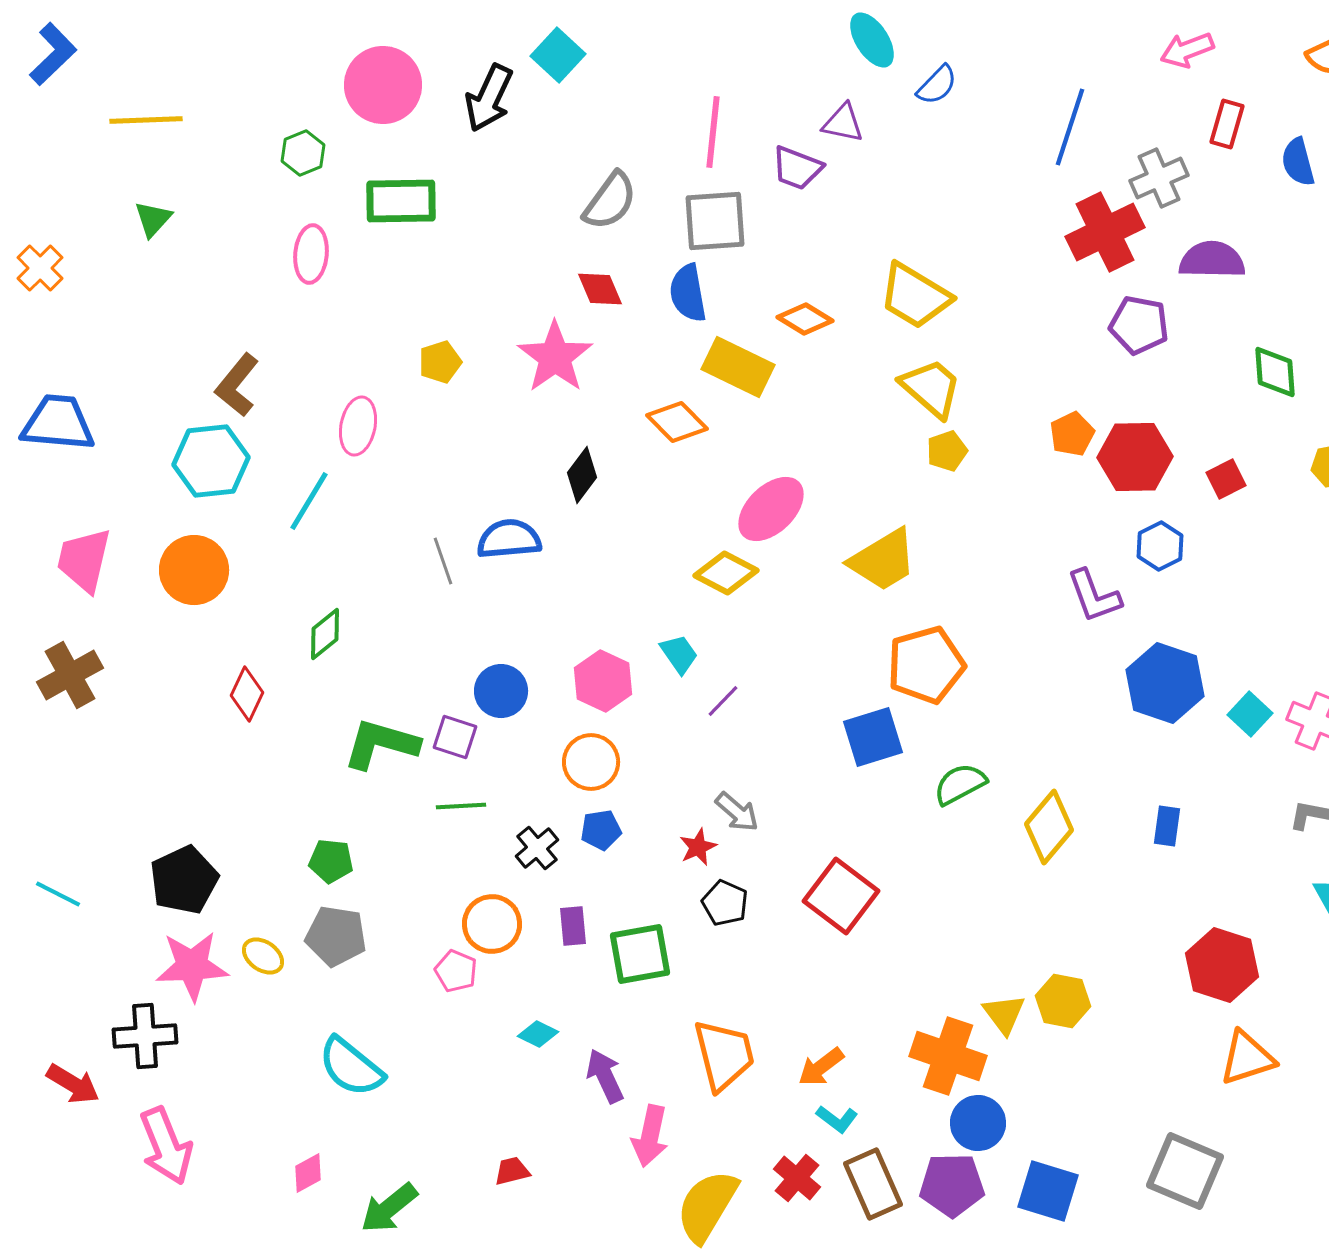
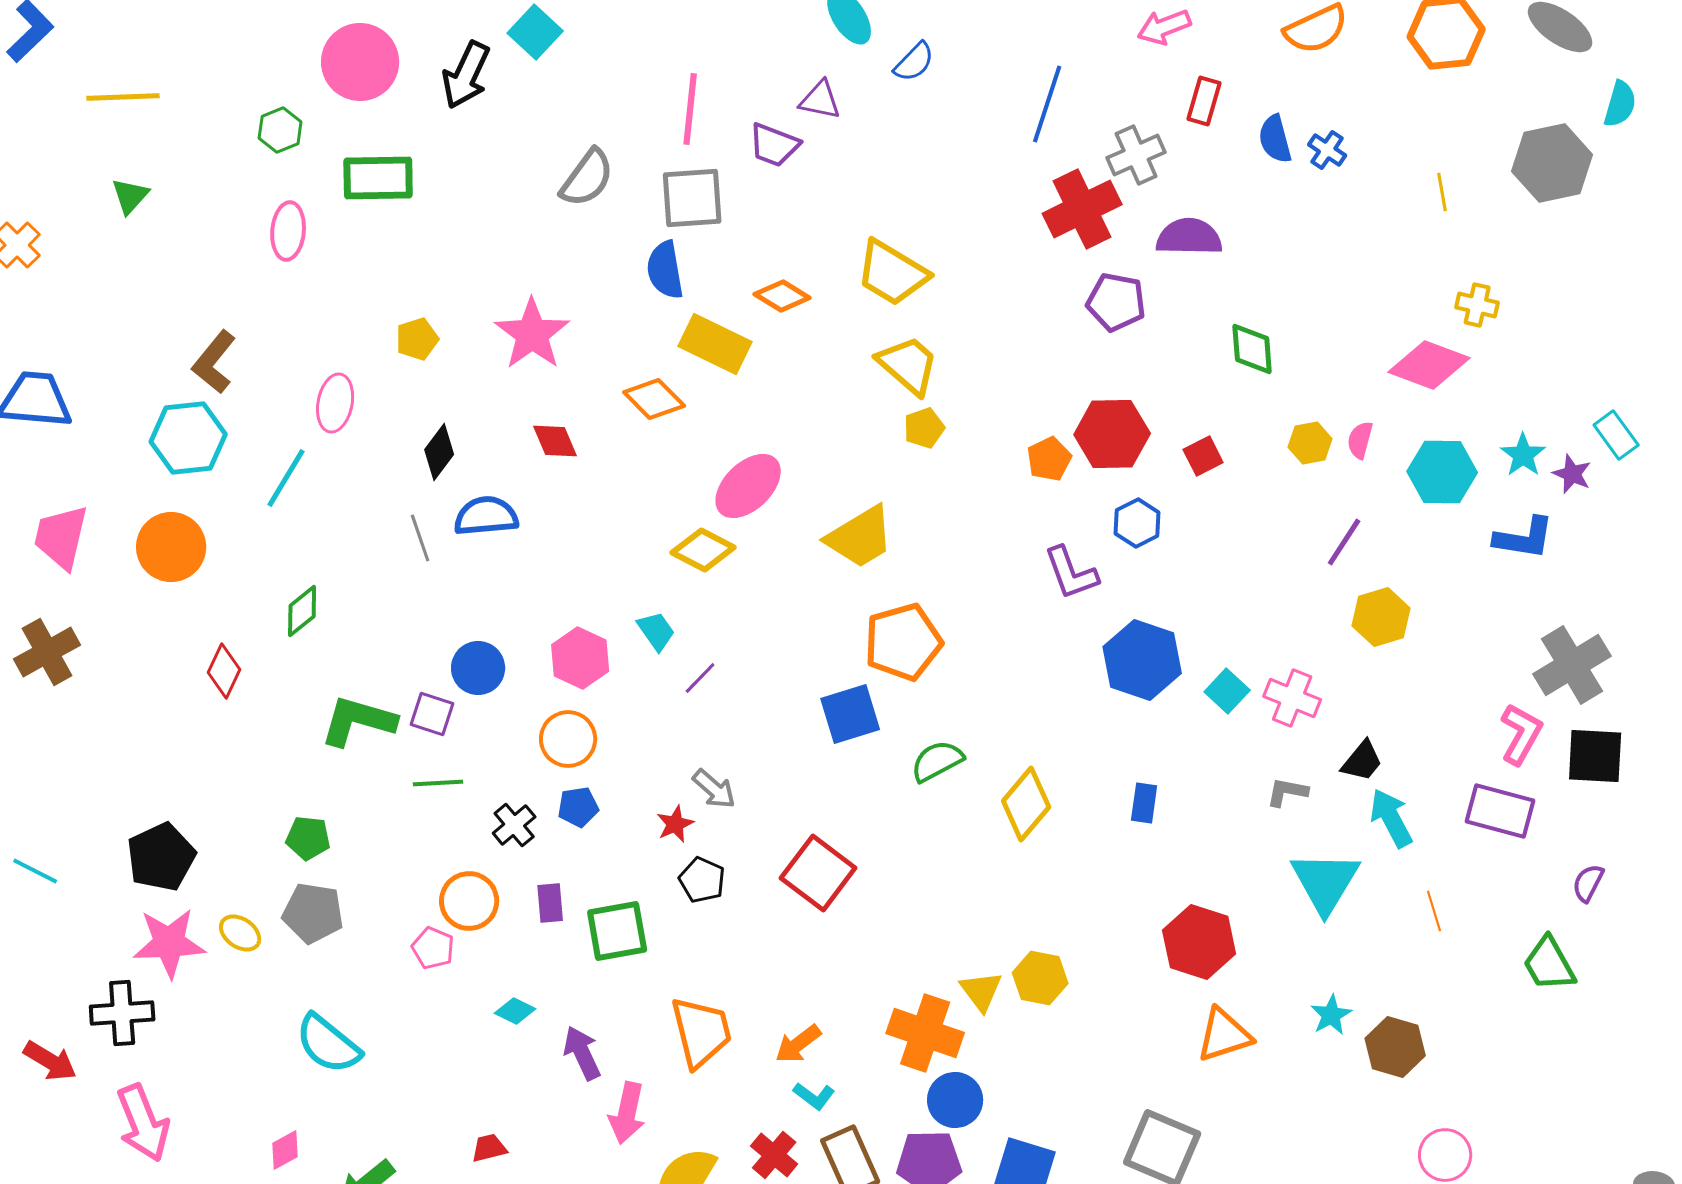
red diamond: (600, 289) -> (555, 441), moved
orange pentagon: (1072, 434) -> (1049, 459), moved
black diamond: (582, 475) -> (439, 452), moved

